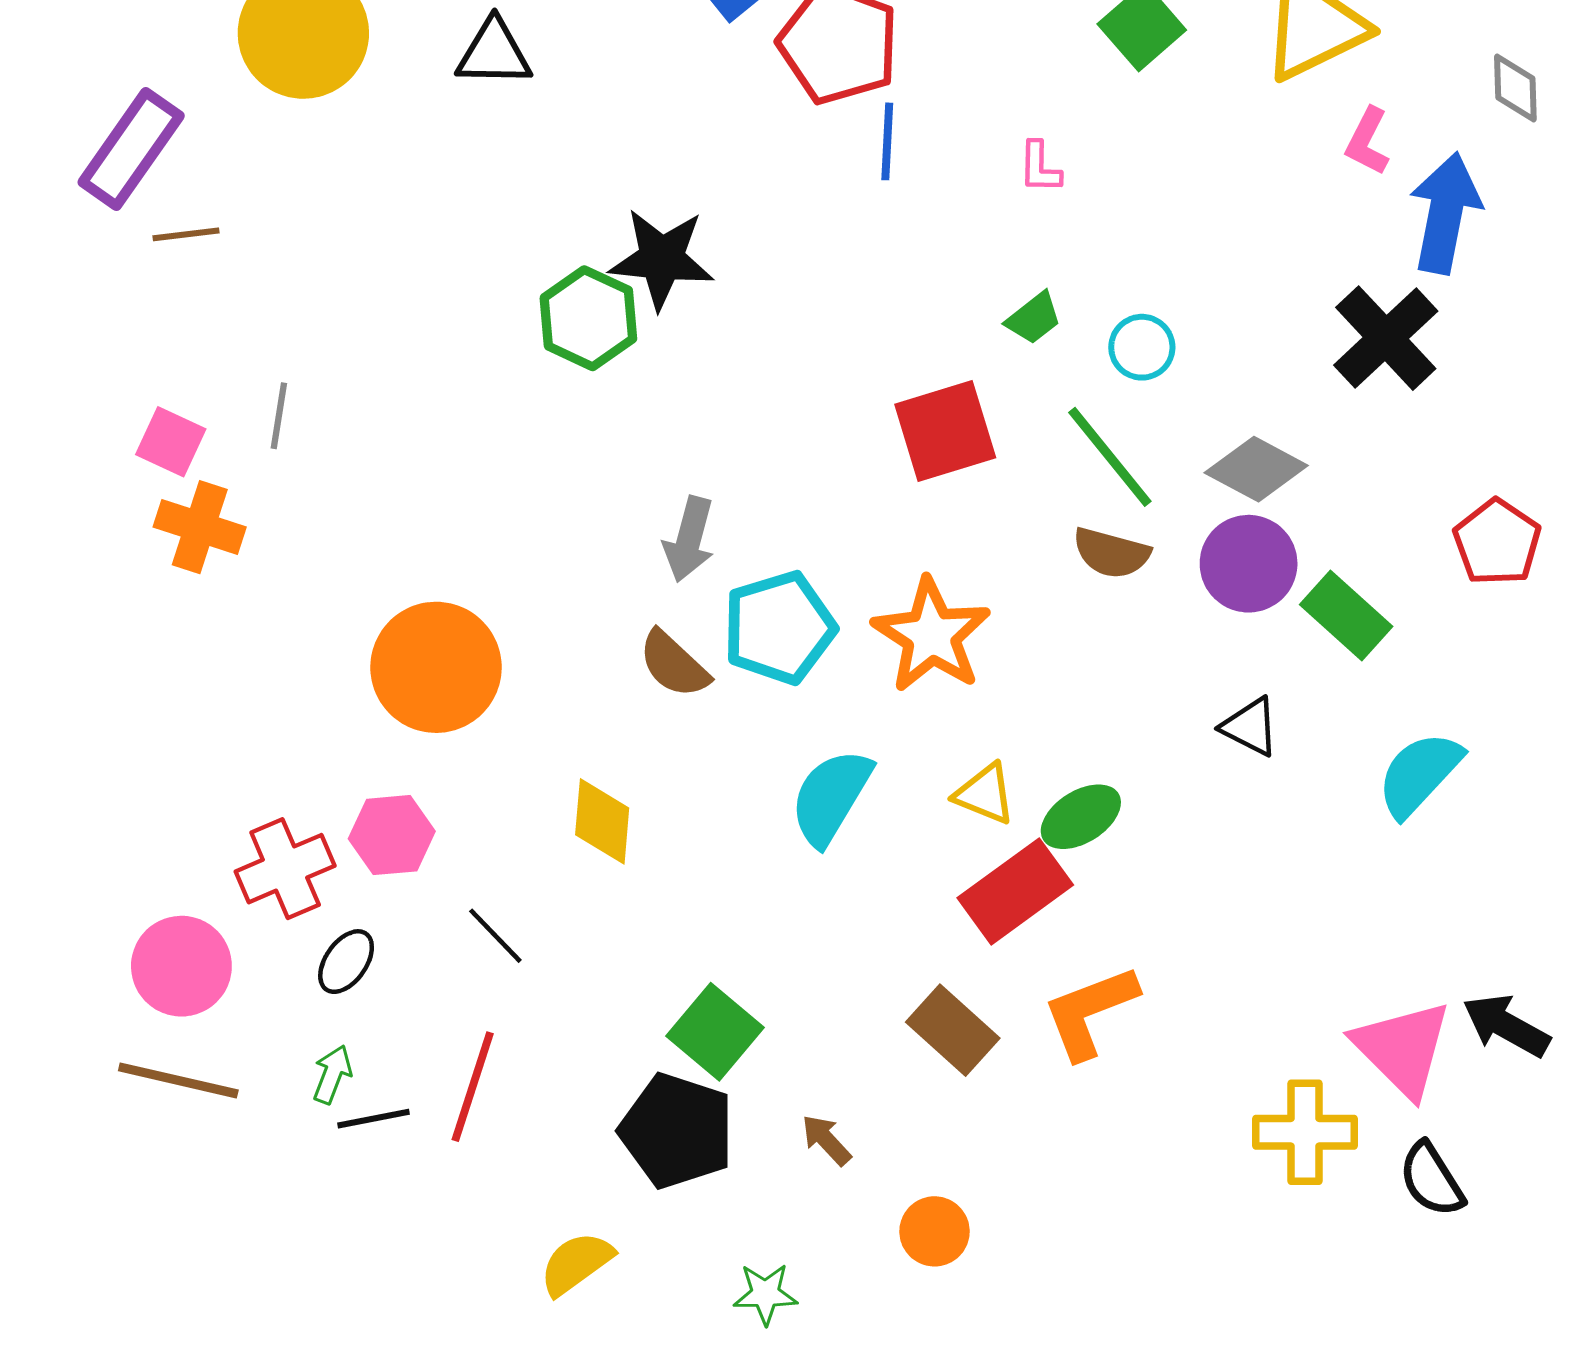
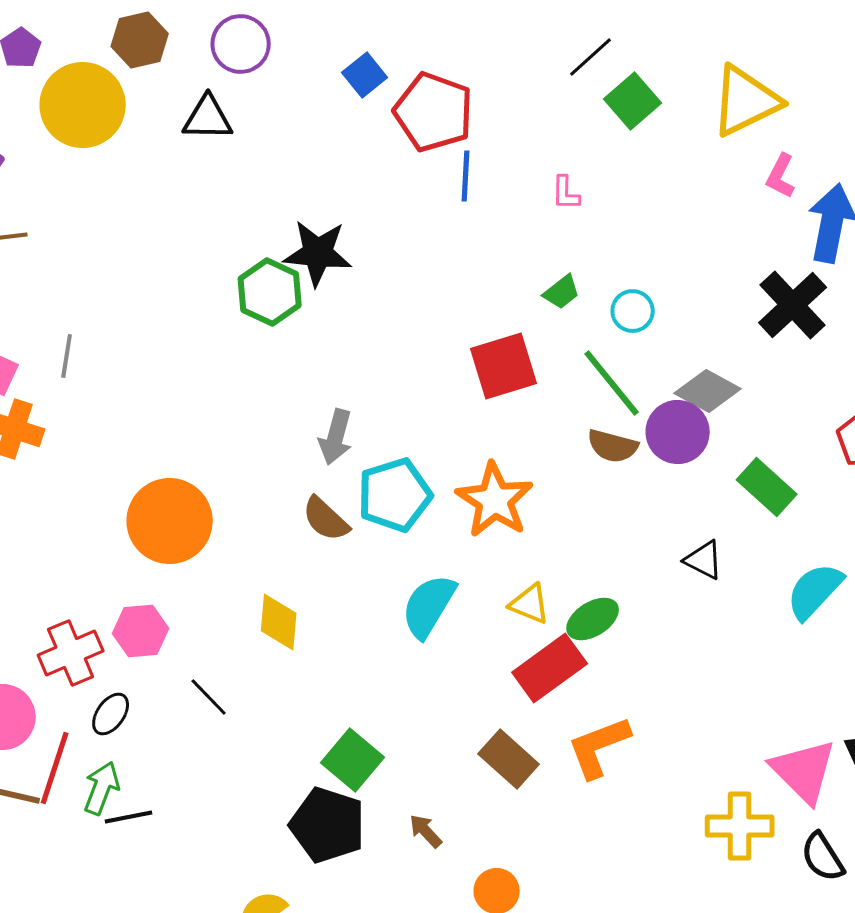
purple circle: (1249, 564) -> (678, 432), moved
green arrow: (332, 1074) -> (102, 788), size x1.4
red line: (473, 1087) -> (55, 768), moved

